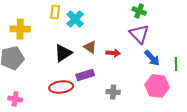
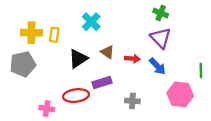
yellow rectangle: (55, 12) -> (54, 35), moved
blue arrow: (152, 58) -> (157, 66), moved
pink cross: (15, 99) -> (47, 109), moved

